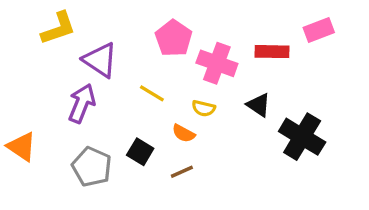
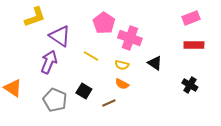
red rectangle: (272, 52) -> (194, 45), moved
orange semicircle: (184, 133) -> (122, 84), moved
black cross: (302, 137) -> (190, 85), moved, size x0.6

